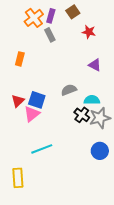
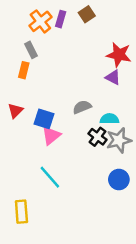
red star: (89, 32) -> (119, 55), moved, size x1.5
gray rectangle: (50, 35) -> (31, 50), moved
red triangle: (18, 101) -> (15, 111), moved
pink triangle: (32, 114) -> (51, 136), moved
cyan line: (42, 149) -> (50, 177), turned 70

